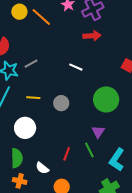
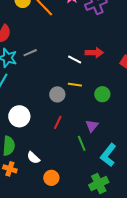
red arrow: (92, 36) -> (94, 53), moved
yellow line: (33, 98) -> (75, 85), moved
green circle: (106, 99) -> (102, 94), size x0.6
red line: (67, 154) -> (58, 122), moved

